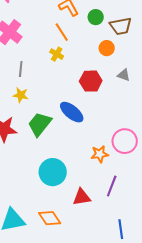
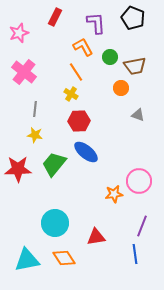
red hexagon: (91, 81) -> (79, 121), moved
cyan circle: (53, 172) -> (55, 223), moved
purple line: (112, 186) -> (142, 226), moved
blue line: (121, 229) -> (135, 254), moved

